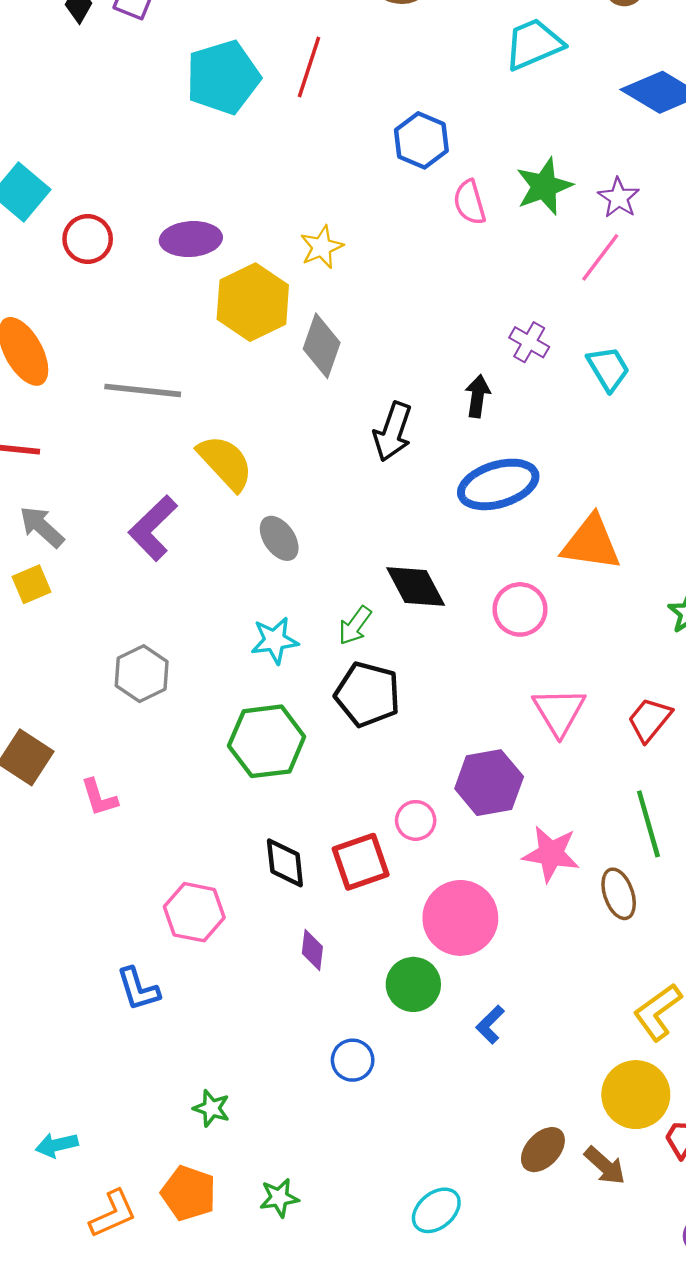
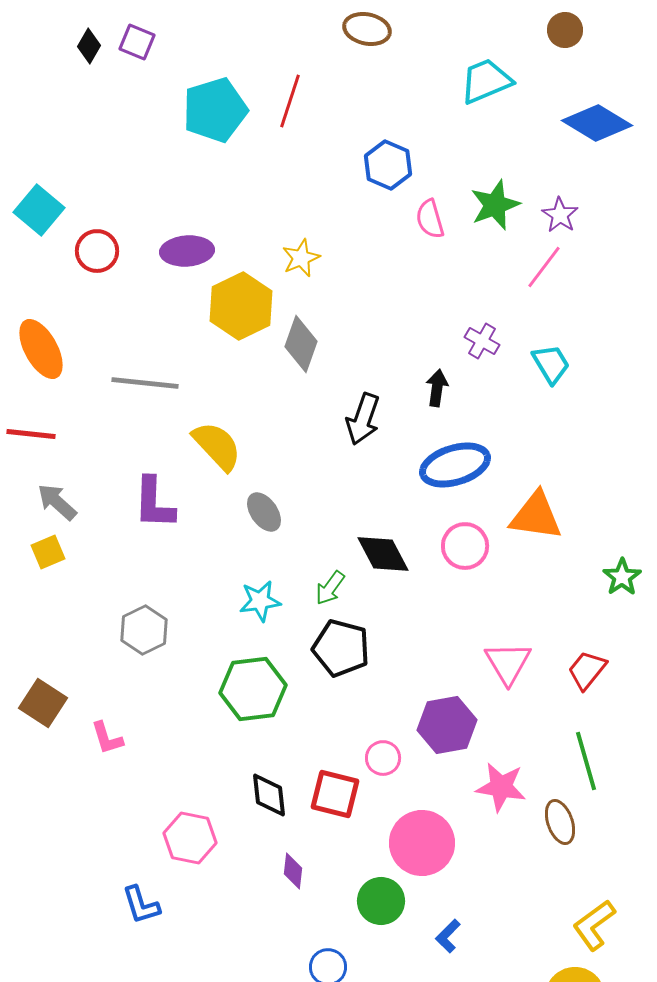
purple L-shape: (153, 528) -> (154, 503), turned -44
pink circle: (520, 609) -> (465, 546), moved
red square: (361, 862) -> (335, 794), turned 33

